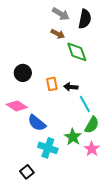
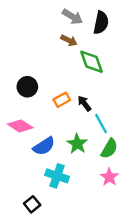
orange rectangle: (52, 84) -> (62, 100), turned 72
black arrow: (71, 87) -> (84, 103), turned 48
blue semicircle: (37, 123) -> (44, 146), turned -72
green star: (73, 137) -> (77, 144), moved

